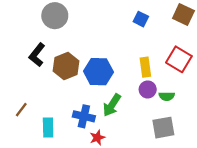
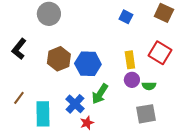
black L-shape: (37, 55) -> (19, 49), moved
blue cross: (84, 116) -> (75, 104), turned 30
cyan rectangle: (48, 128) -> (43, 114), size x1.4

